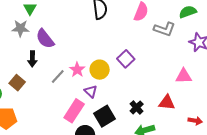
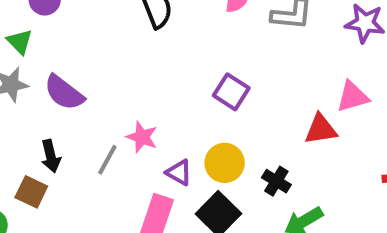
black arrow: (32, 59) -> (51, 156), moved
yellow circle: (100, 70) -> (225, 163), moved
red triangle: (167, 103) -> (321, 129), moved

